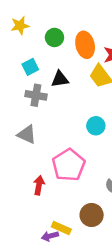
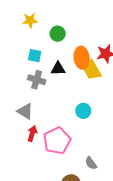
orange ellipse: (85, 45) -> (82, 58), moved
cyan square: (30, 67) -> (35, 56), turned 32
red arrow: (39, 185) -> (32, 134), moved

